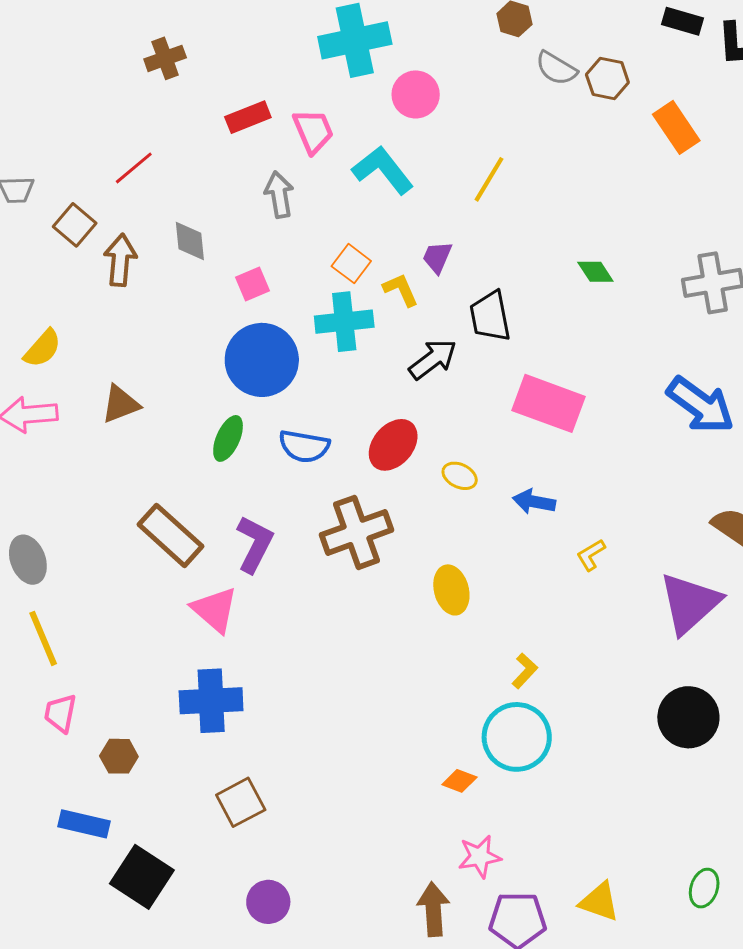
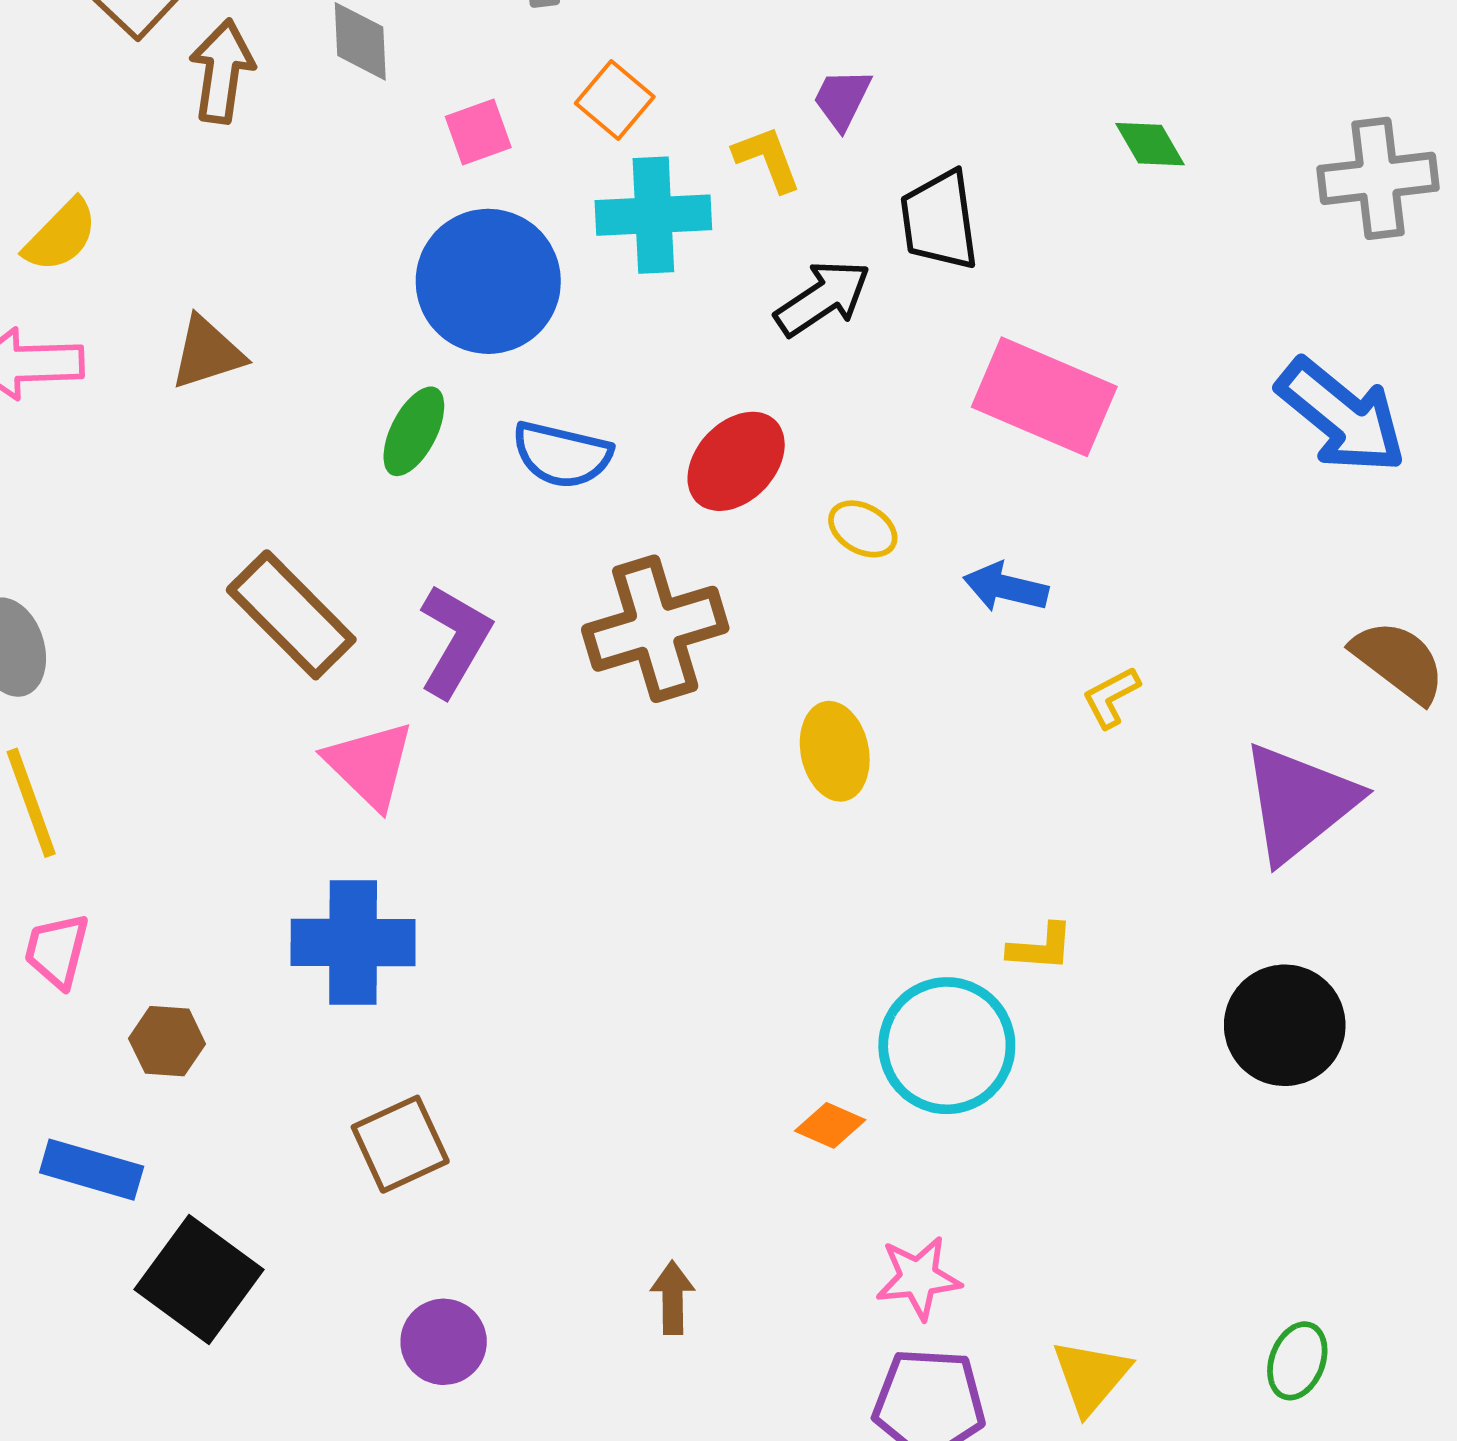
orange square: (351, 264) -> (615, 100), moved
yellow L-shape: (525, 671) -> (1041, 947), moved, turned 48
pink star: (480, 857) -> (918, 1278), moved
yellow triangle: (599, 902) -> (1091, 1376), turned 48
brown arrow: (433, 909) -> (673, 1298), moved, size x0.7

